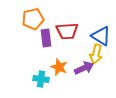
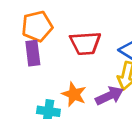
purple rectangle: (46, 38) -> (33, 53), moved

